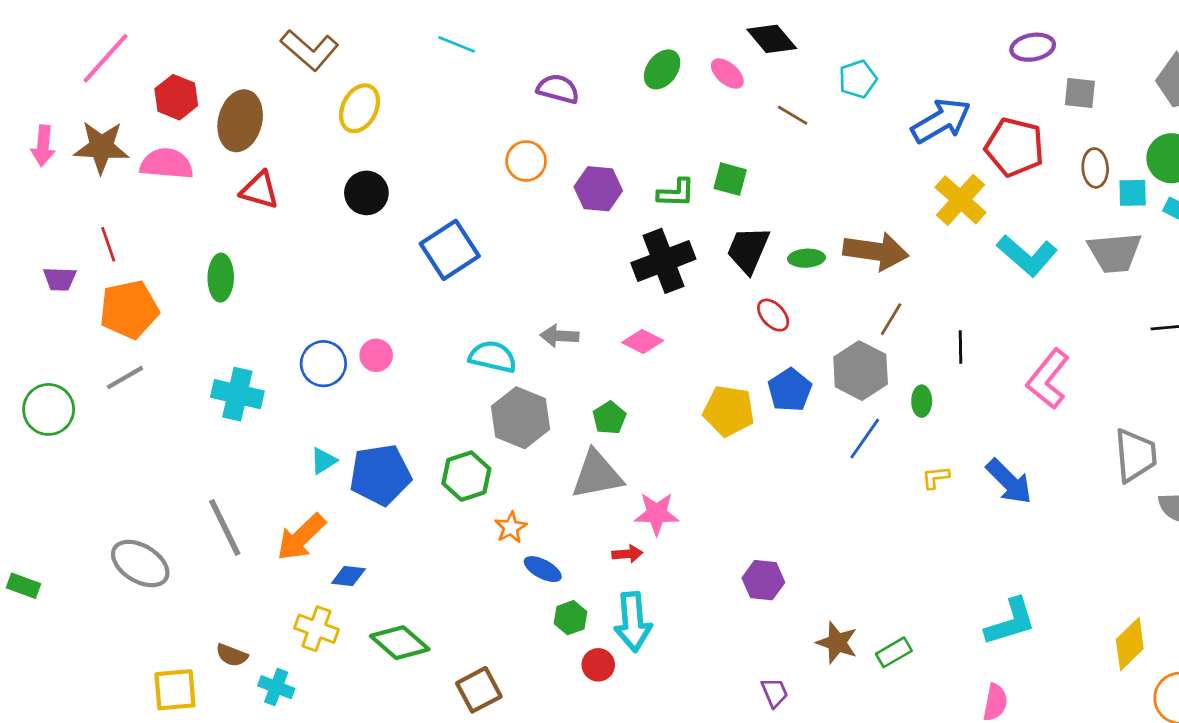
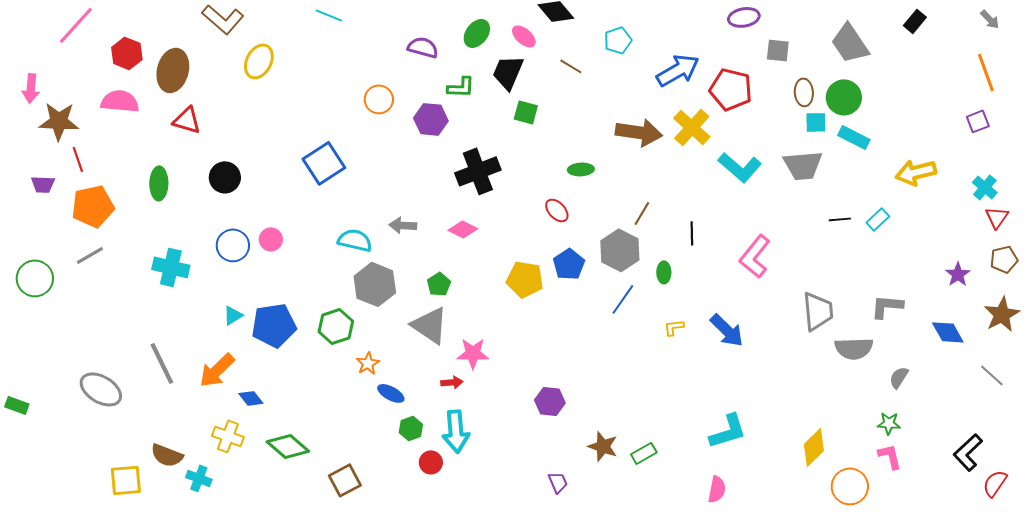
purple semicircle: (558, 89) -> (423, 47), moved
brown star: (101, 147) -> (59, 121), moved
brown ellipse: (1095, 168) -> (804, 92), moved
black circle: (366, 193) -> (225, 177), moved
green L-shape: (676, 193) -> (461, 87), moved
black trapezoid: (748, 250) -> (508, 72), moved
brown arrow: (876, 251) -> (639, 132), moved
gray triangle: (597, 475) -> (430, 325), turned 45
blue diamond: (348, 576) -> (251, 398), turned 45
brown semicircle: (232, 655) -> (167, 455), size x1.4

